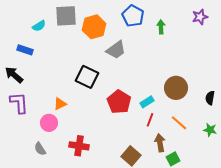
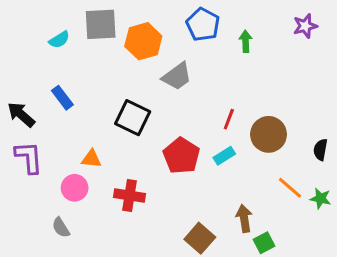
blue rectangle: (25, 50) -> (62, 98), moved, turned 35
orange triangle: (60, 104) -> (91, 159), turned 32
red line: (150, 120) -> (229, 119), moved
orange line: (179, 123) -> (290, 188), moved
red cross: (79, 146) -> (130, 195), moved

